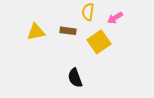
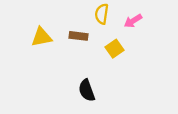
yellow square: (99, 42) -> (114, 49), size x0.7

